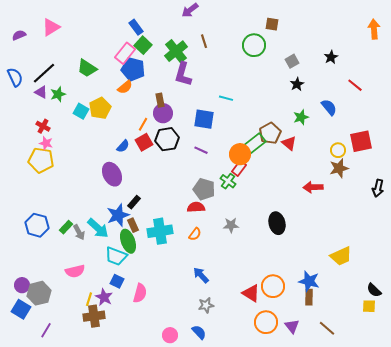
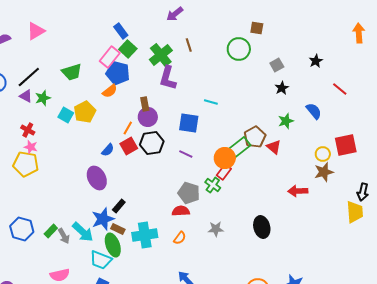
green trapezoid: (87, 68) -> (72, 72), turned -50
brown rectangle: (133, 225) -> (118, 229), turned -40
yellow trapezoid: (341, 256) -> (355, 212), moved, turned -70

